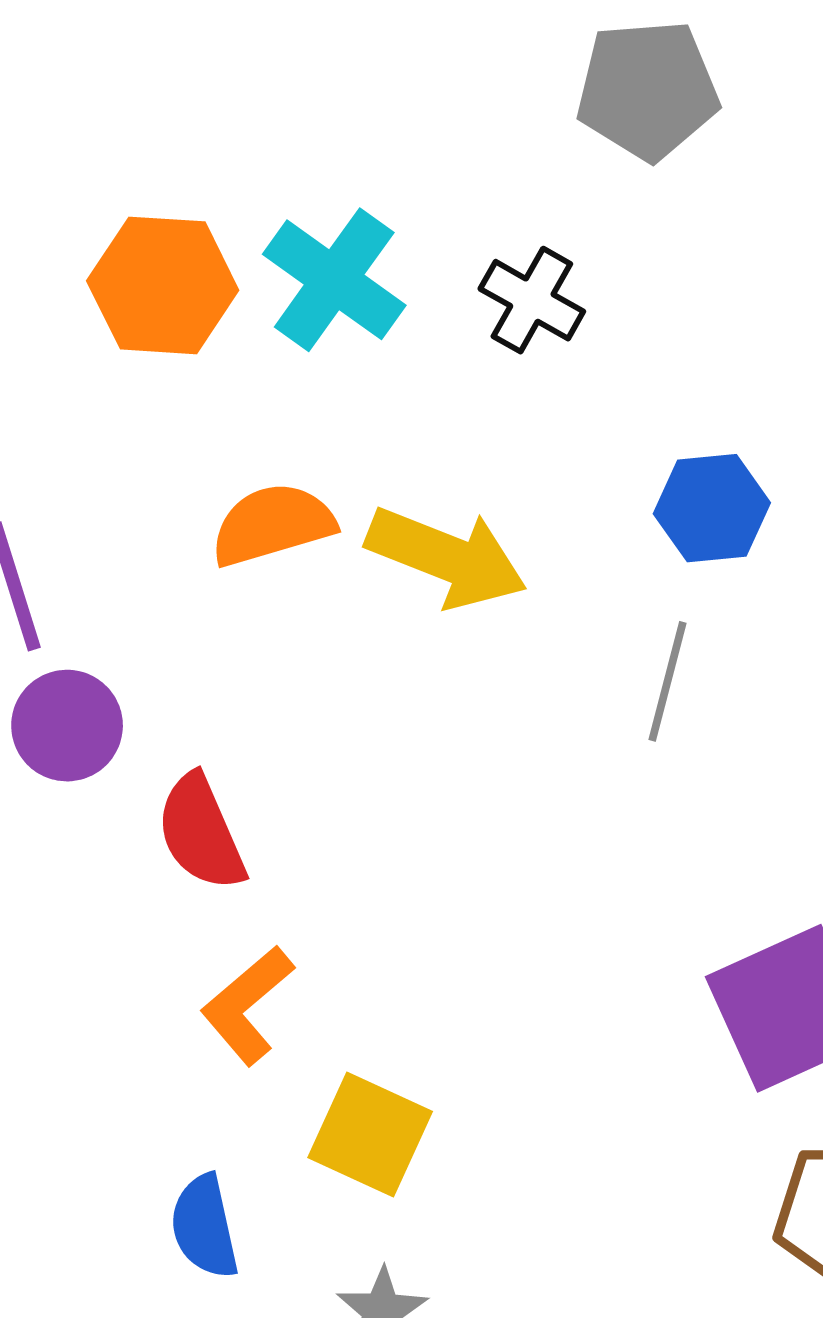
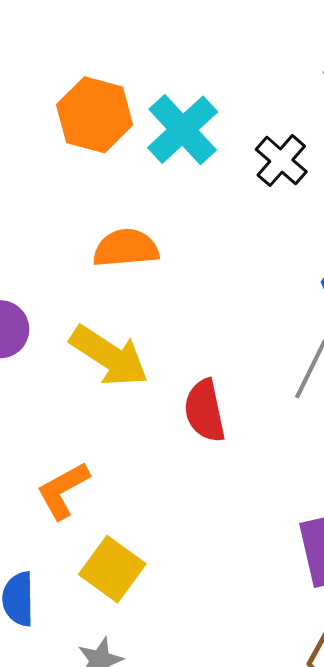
yellow arrow: (447, 557) -> (109, 356), moved
red semicircle: (201, 832) -> (205, 411), moved

